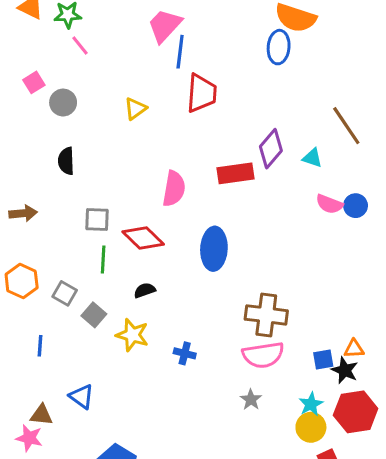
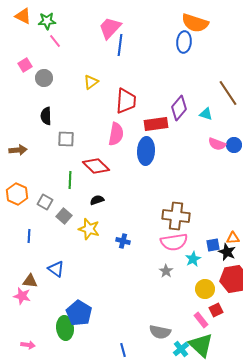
red trapezoid: (202, 93) -> (126, 101), moved
gray square: (97, 219) -> (66, 139), moved
blue ellipse: (214, 249) -> (146, 151), moved
cyan star: (311, 404) -> (193, 259), moved

